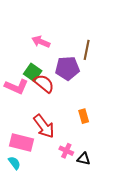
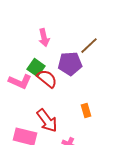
pink arrow: (41, 42) -> (44, 38), turned -126
brown line: (87, 50) -> (89, 46), turned 36

